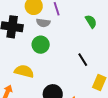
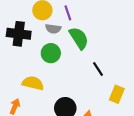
green semicircle: (91, 21) -> (79, 38), moved, size x1.5

